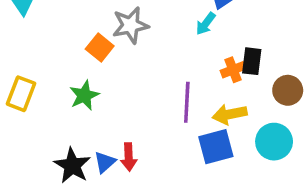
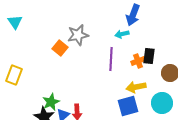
cyan arrow: (206, 24) -> (122, 34), turned 40
green star: (84, 95) -> (51, 102), moved
purple line: (187, 102) -> (111, 59), moved

